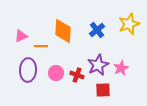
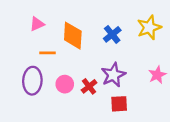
pink triangle: (21, 36) -> (37, 24), moved
pink star: (121, 68) -> (157, 75), moved
red cross: (77, 75) -> (89, 86), turned 32

